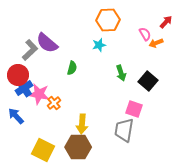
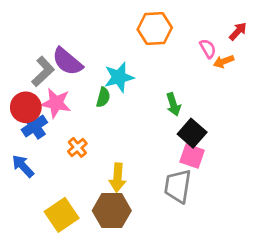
cyan star: (99, 45) -> (119, 77), moved, size x1.5
black square: (148, 81) -> (192, 133), moved
pink star: (39, 94) -> (56, 103), moved
yellow square: (43, 150) -> (62, 215), turned 30

